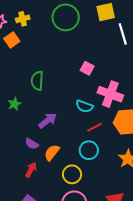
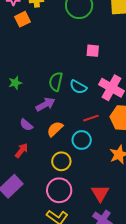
pink square: (87, 68) -> (93, 51), moved, turned -32
green semicircle: (37, 81) -> (56, 82), moved
cyan semicircle: (84, 106) -> (78, 87), moved
orange semicircle: (52, 153) -> (55, 129), moved

